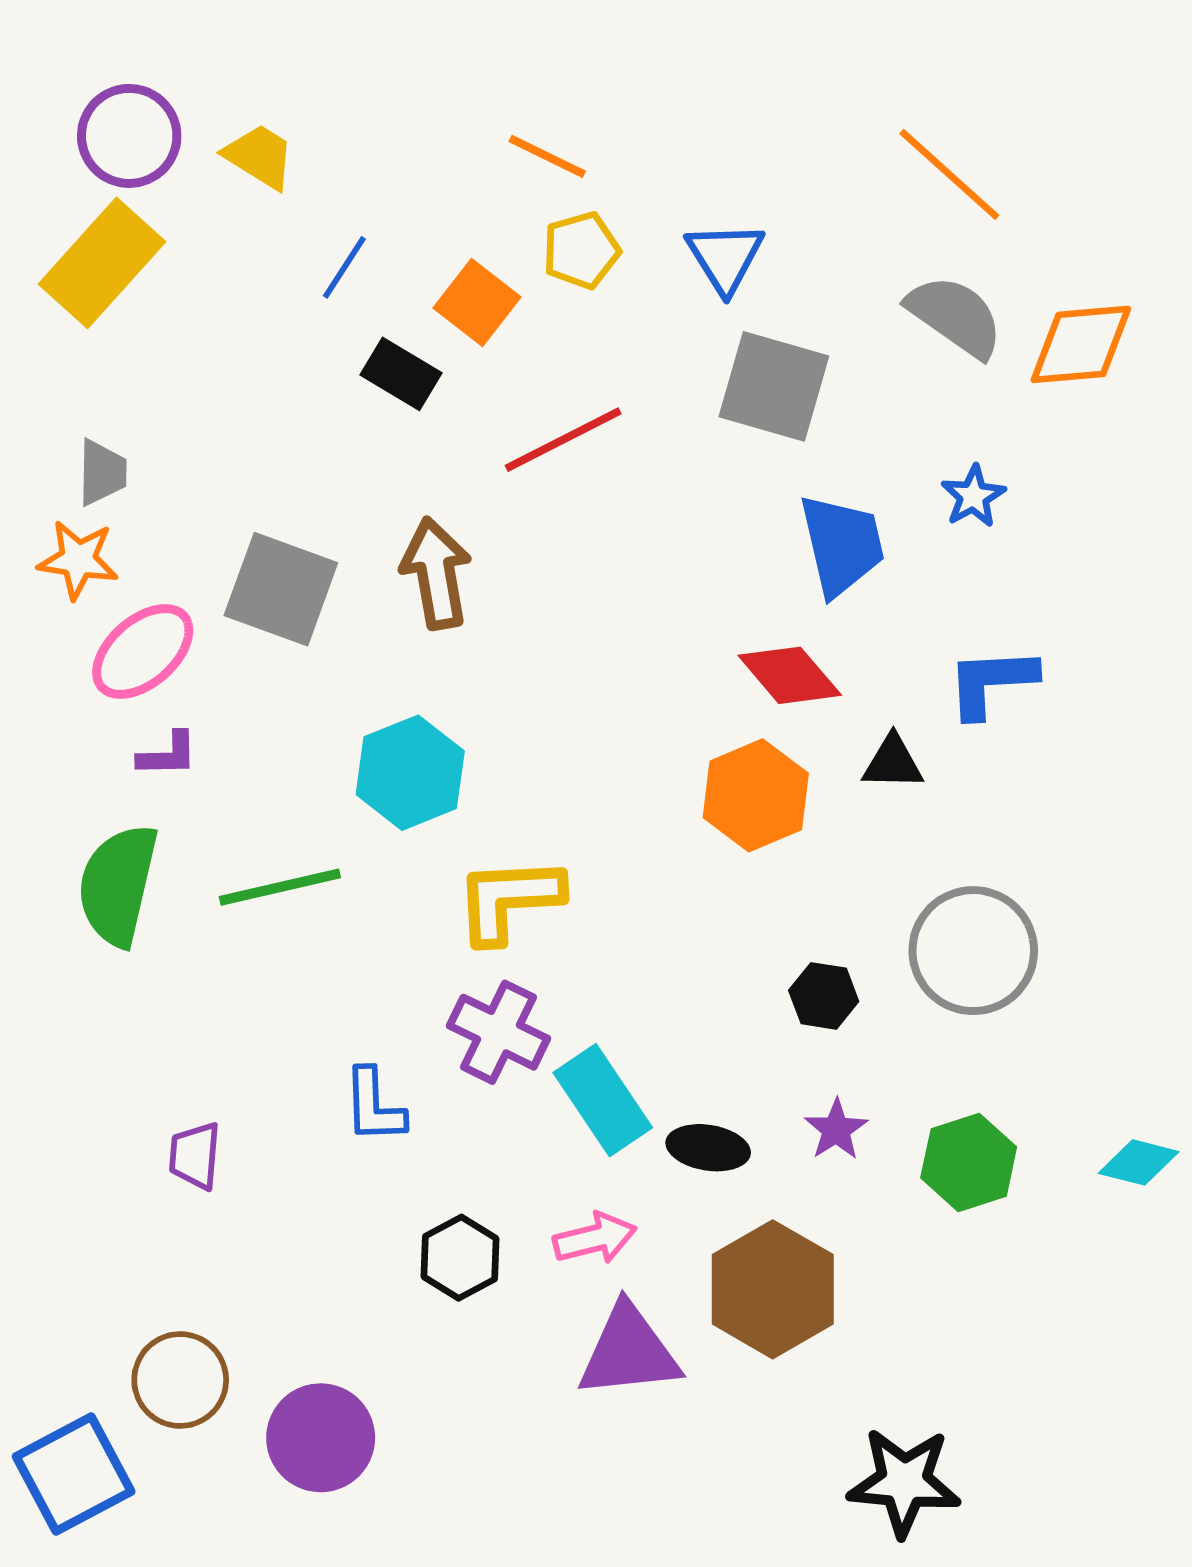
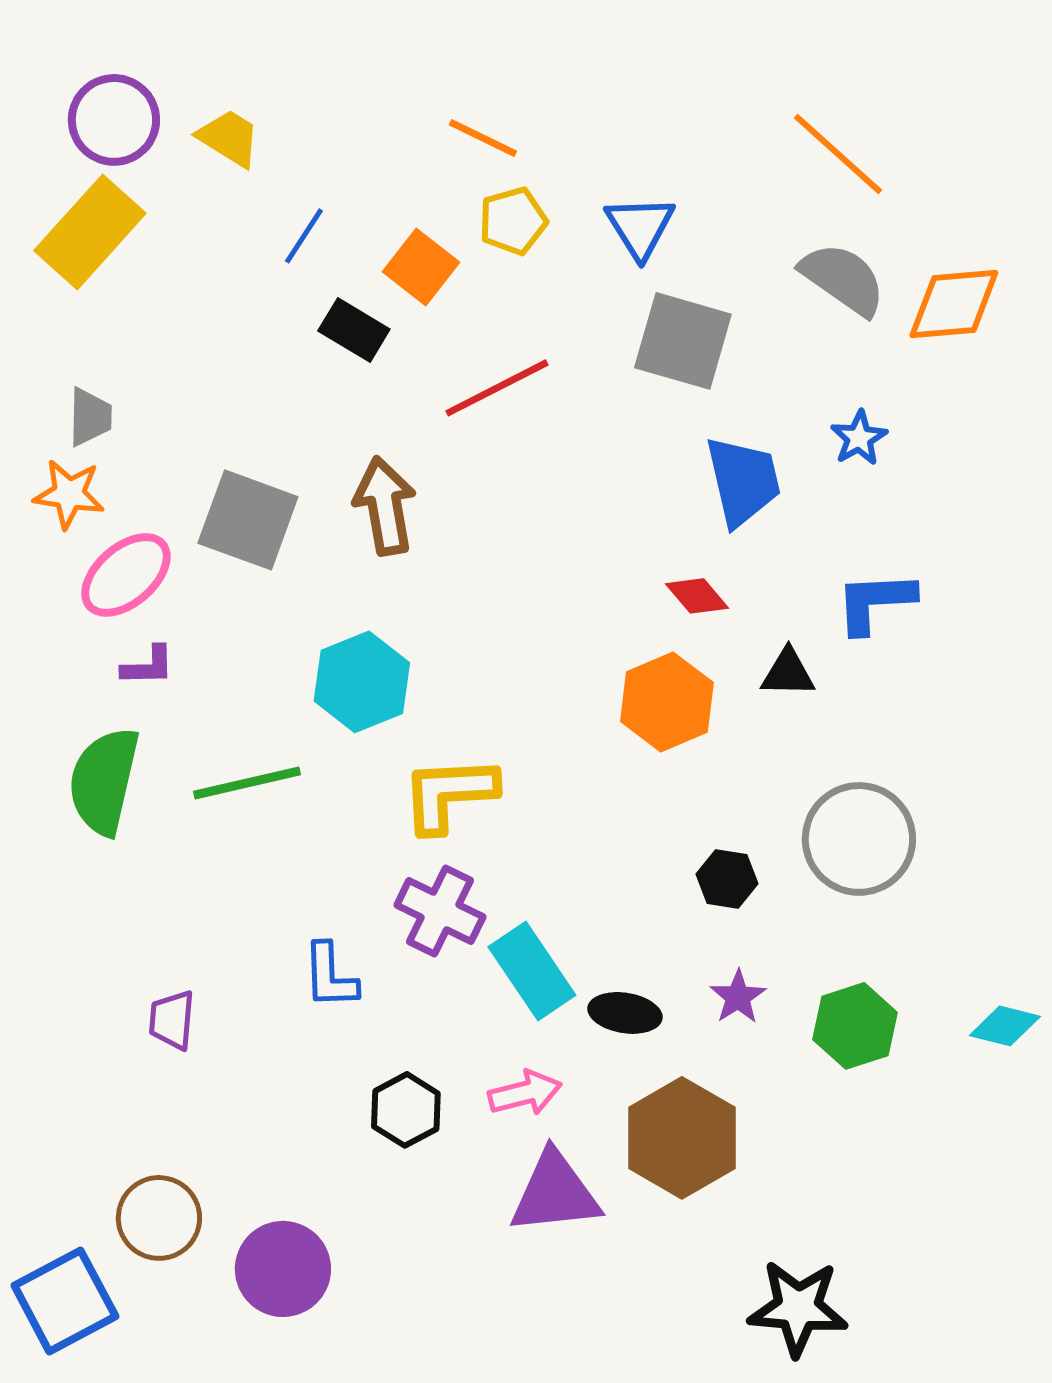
red diamond: (790, 675) -> (697, 596), size x0.7

